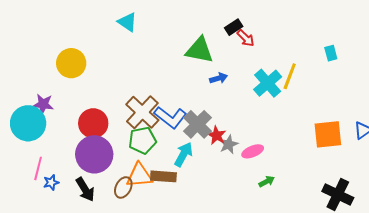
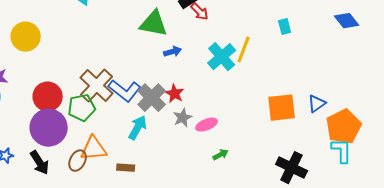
red star: (217, 135) -> (175, 94), moved
green pentagon: (142, 140) -> (82, 108), moved
brown rectangle: (163, 176) -> (126, 168), moved, size x0.7

